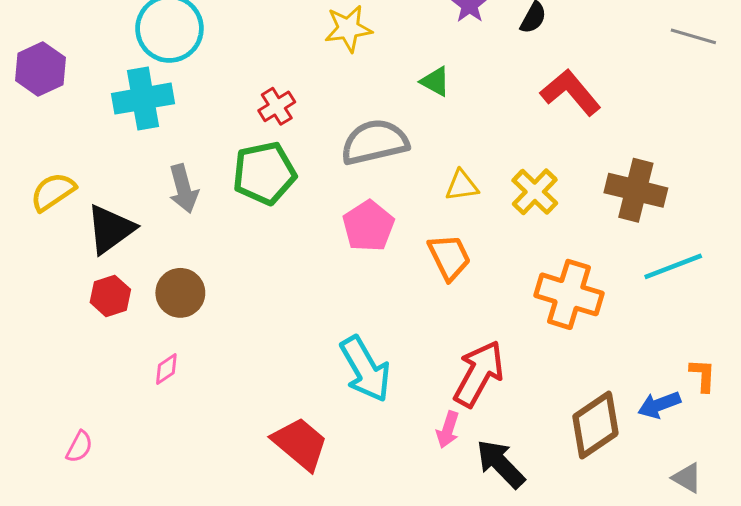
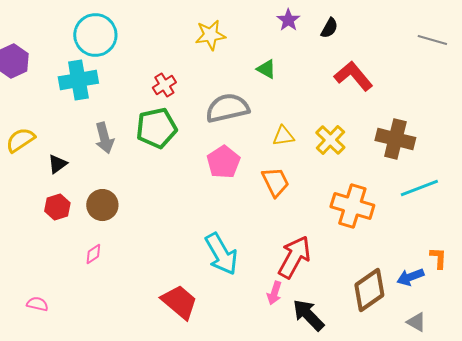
black triangle: (110, 229) -> (57, 164), size x0.6
pink semicircle: (79, 447) -> (37, 304), turned -105
gray triangle: (687, 478) -> (416, 322), moved

